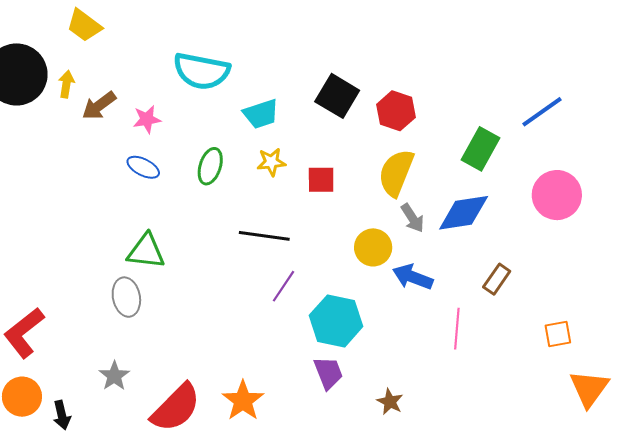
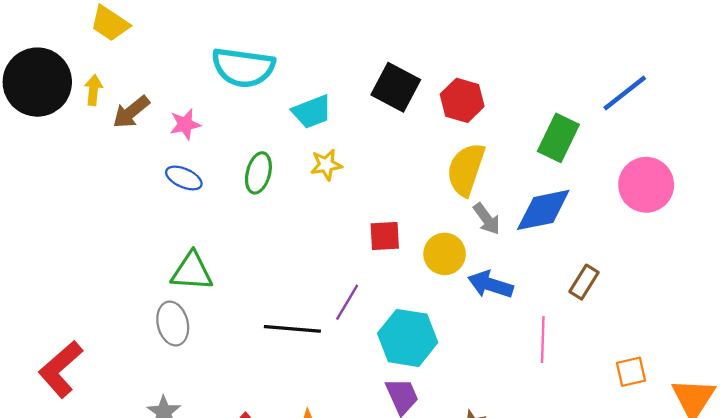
red square: (321, 180) -> (385, 236), moved
black line: (264, 236) -> (292, 329), moved
orange square: (558, 334) -> (631, 372), moved

